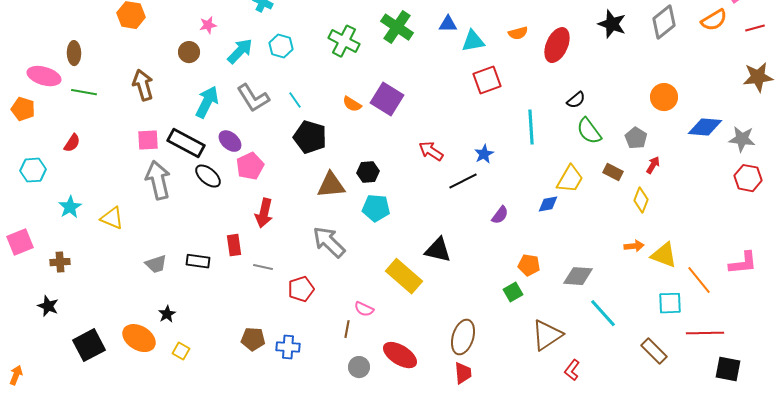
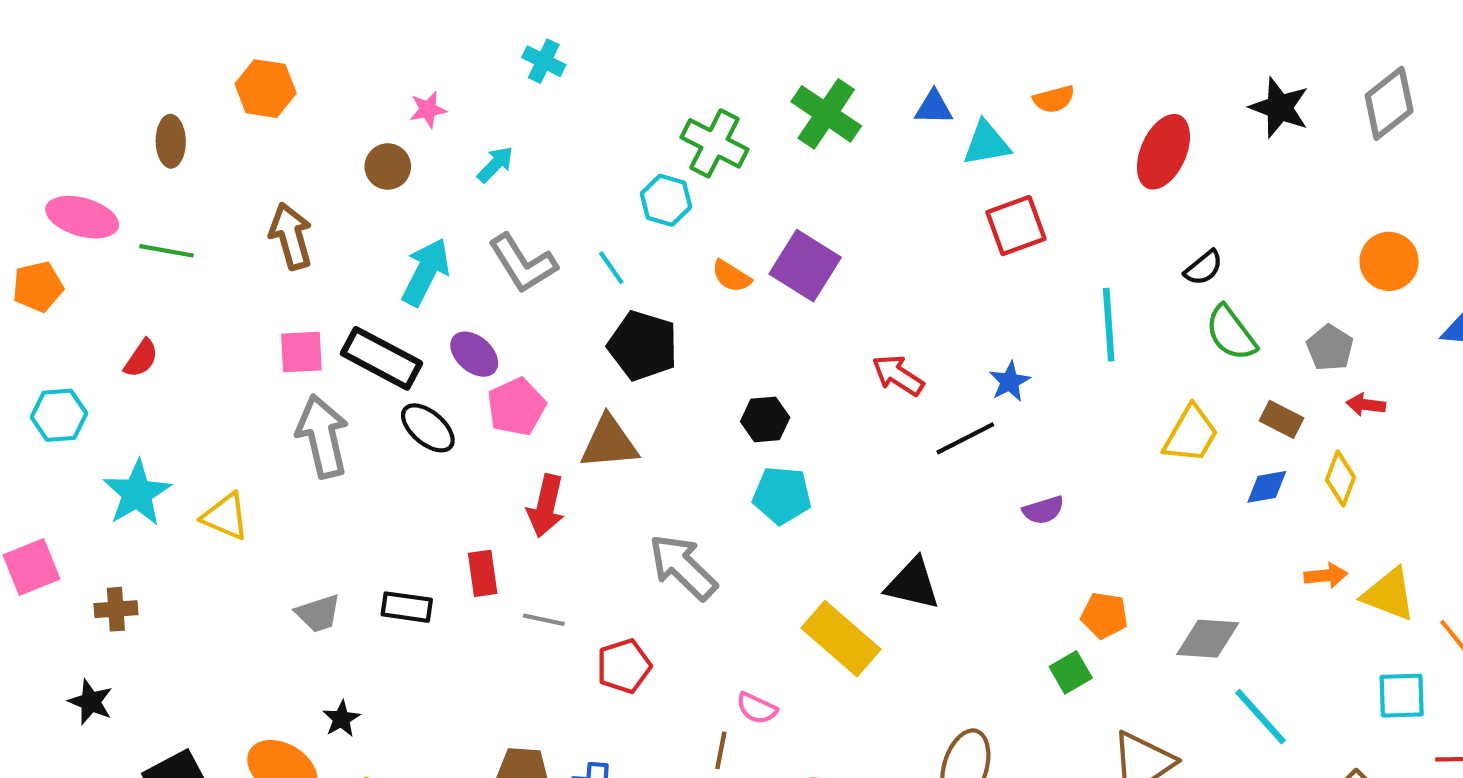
orange semicircle: (518, 33) -> (1054, 99), moved
cyan hexagon: (281, 46) -> (666, 200), moved
cyan arrow: (240, 51) -> (495, 164), size x0.7
brown ellipse: (74, 53) -> (171, 141), moved
orange pentagon: (23, 109) -> (38, 287), turned -30
red arrow: (653, 165) -> (1366, 405), turned -114
brown triangle: (331, 185) -> (609, 443), moved
blue diamond: (548, 204) -> (1267, 487), moved
cyan star: (70, 207) -> (137, 493), size x1.4
purple semicircle: (500, 215) -> (1043, 510), turned 36

